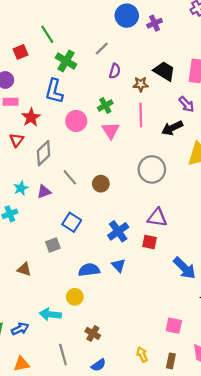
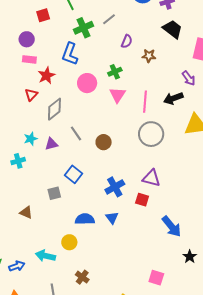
gray line: (102, 48) -> (109, 19), moved
green cross: (66, 61) -> (83, 28), turned 30
black trapezoid: (164, 71) -> (173, 29), moved
pink line: (141, 115) -> (145, 102), moved

